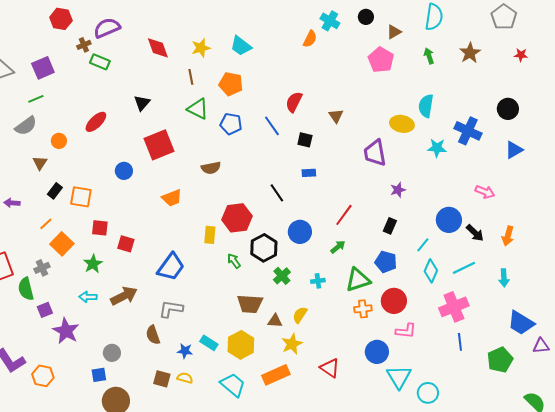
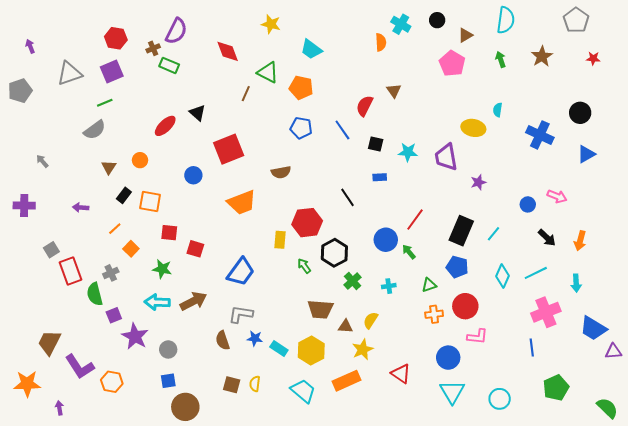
red hexagon: (61, 19) -> (116, 38), moved
purple semicircle: (107, 28) -> (176, 31), turned 140
orange semicircle: (310, 39) -> (381, 42), turned -30
yellow star: (201, 48) -> (271, 24), moved, turned 30
brown line: (191, 77) -> (246, 94), moved, turned 35
black triangle: (142, 103) -> (197, 113), moved, turned -30
cyan semicircle: (426, 106) -> (498, 110), size x0.6
green triangle: (198, 109) -> (268, 73), moved
brown triangle: (336, 116) -> (394, 91), moved
orange circle: (59, 141) -> (140, 160), moved
cyan star: (437, 148) -> (408, 152), moved
purple star: (398, 190) -> (478, 182), moved
orange trapezoid: (172, 198) -> (242, 202), size x1.4
blue circle: (449, 220) -> (528, 204), moved, size x0.6
black rectangle: (390, 226) -> (461, 231), size x1.8
blue circle: (300, 232) -> (386, 240), moved
orange square: (62, 244) -> (131, 249), size x0.7
cyan line: (423, 245) -> (494, 234), moved
green arrow: (338, 247) -> (409, 252), turned -91
green star: (93, 264) -> (162, 269), turned -30
green triangle: (358, 280) -> (429, 285), size x0.6
cyan arrow: (88, 297) -> (157, 302), size x1.4
pink cross: (454, 307) -> (546, 312), moved
blue star: (185, 351) -> (255, 338), moved
gray circle: (112, 353) -> (168, 349), moved
green pentagon: (500, 360) -> (556, 388), moved
cyan triangle: (399, 377) -> (452, 392), moved
yellow semicircle: (185, 378) -> (255, 384), turned -98

